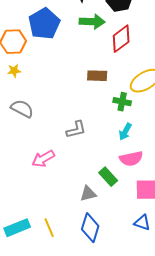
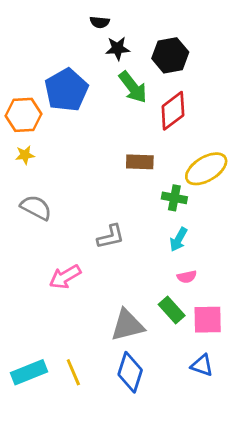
green arrow: (92, 22) -> (133, 87), turned 50
pink semicircle: (131, 159) -> (187, 277), size x0.6
green rectangle: (108, 177) -> (172, 310), moved
gray triangle: (88, 194) -> (127, 325), size x1.5

